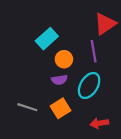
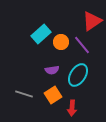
purple line: (94, 51) -> (82, 45), turned -30
orange circle: (64, 59) -> (61, 42), moved
red arrow: (99, 123) -> (72, 108), moved, turned -77

